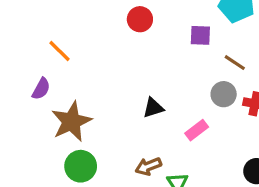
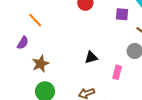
brown star: (71, 122) -> (41, 64), size x0.7
pink rectangle: (197, 130) -> (117, 72), turned -40

